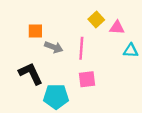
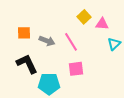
orange square: (35, 31) -> (24, 33), moved
pink line: (81, 48) -> (71, 42), turned -36
cyan triangle: (131, 51) -> (114, 44), turned -48

